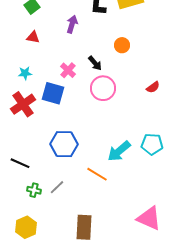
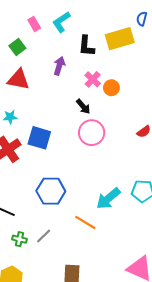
red triangle: (33, 37) -> (18, 79), size x1.6
pink cross: (68, 70) -> (93, 79), moved

